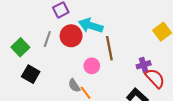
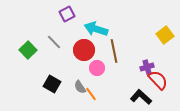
red circle: (71, 36) -> (84, 50), moved
gray line: (47, 39) -> (54, 42), turned -63
black square: (31, 74) -> (52, 84), moved

